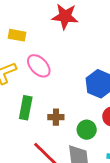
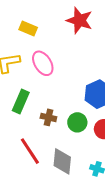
green circle: (87, 130) -> (77, 122), moved

